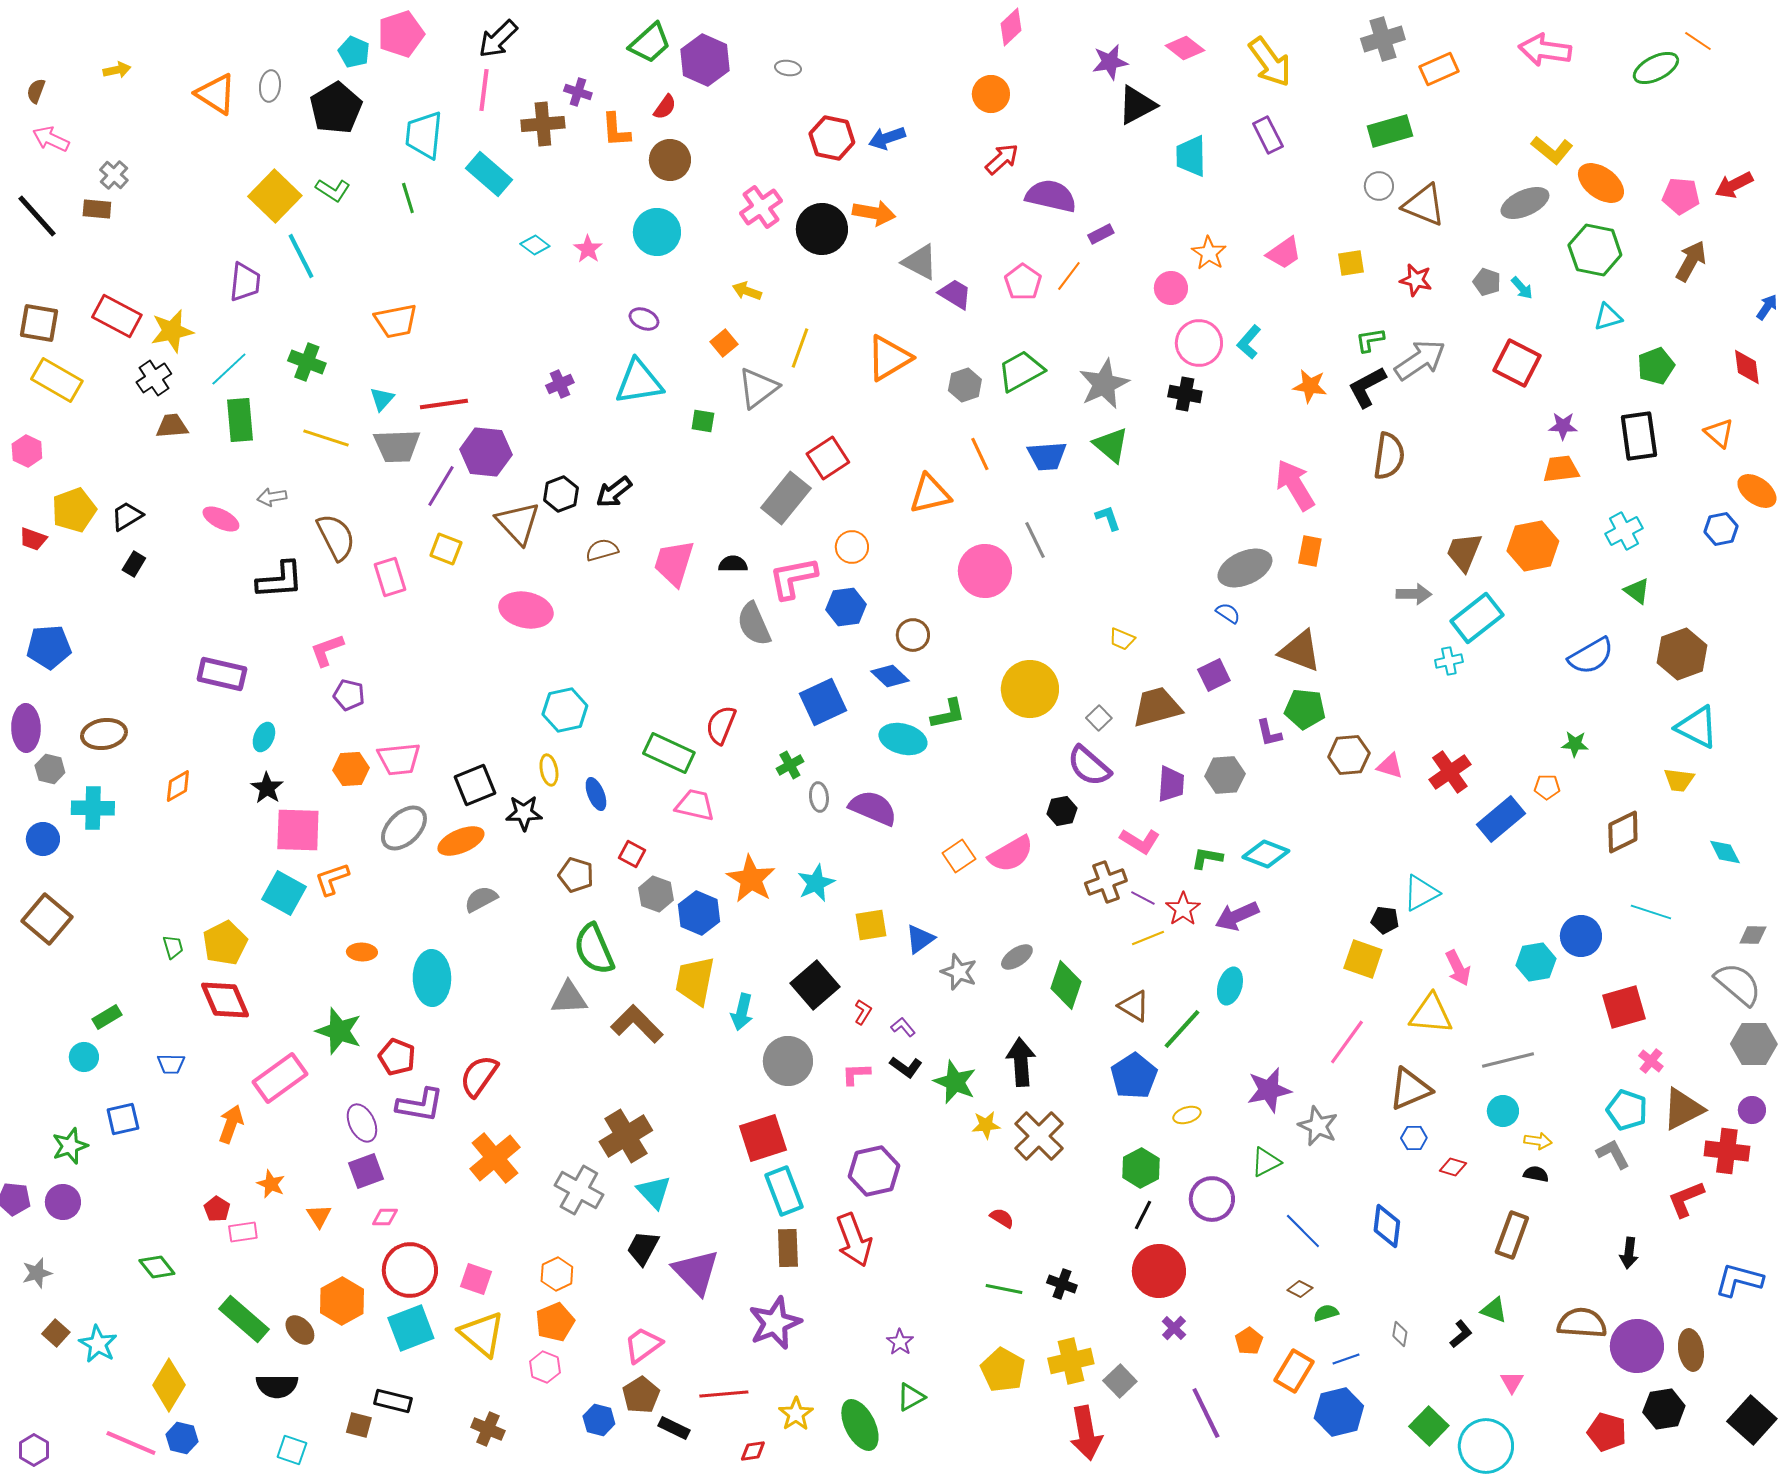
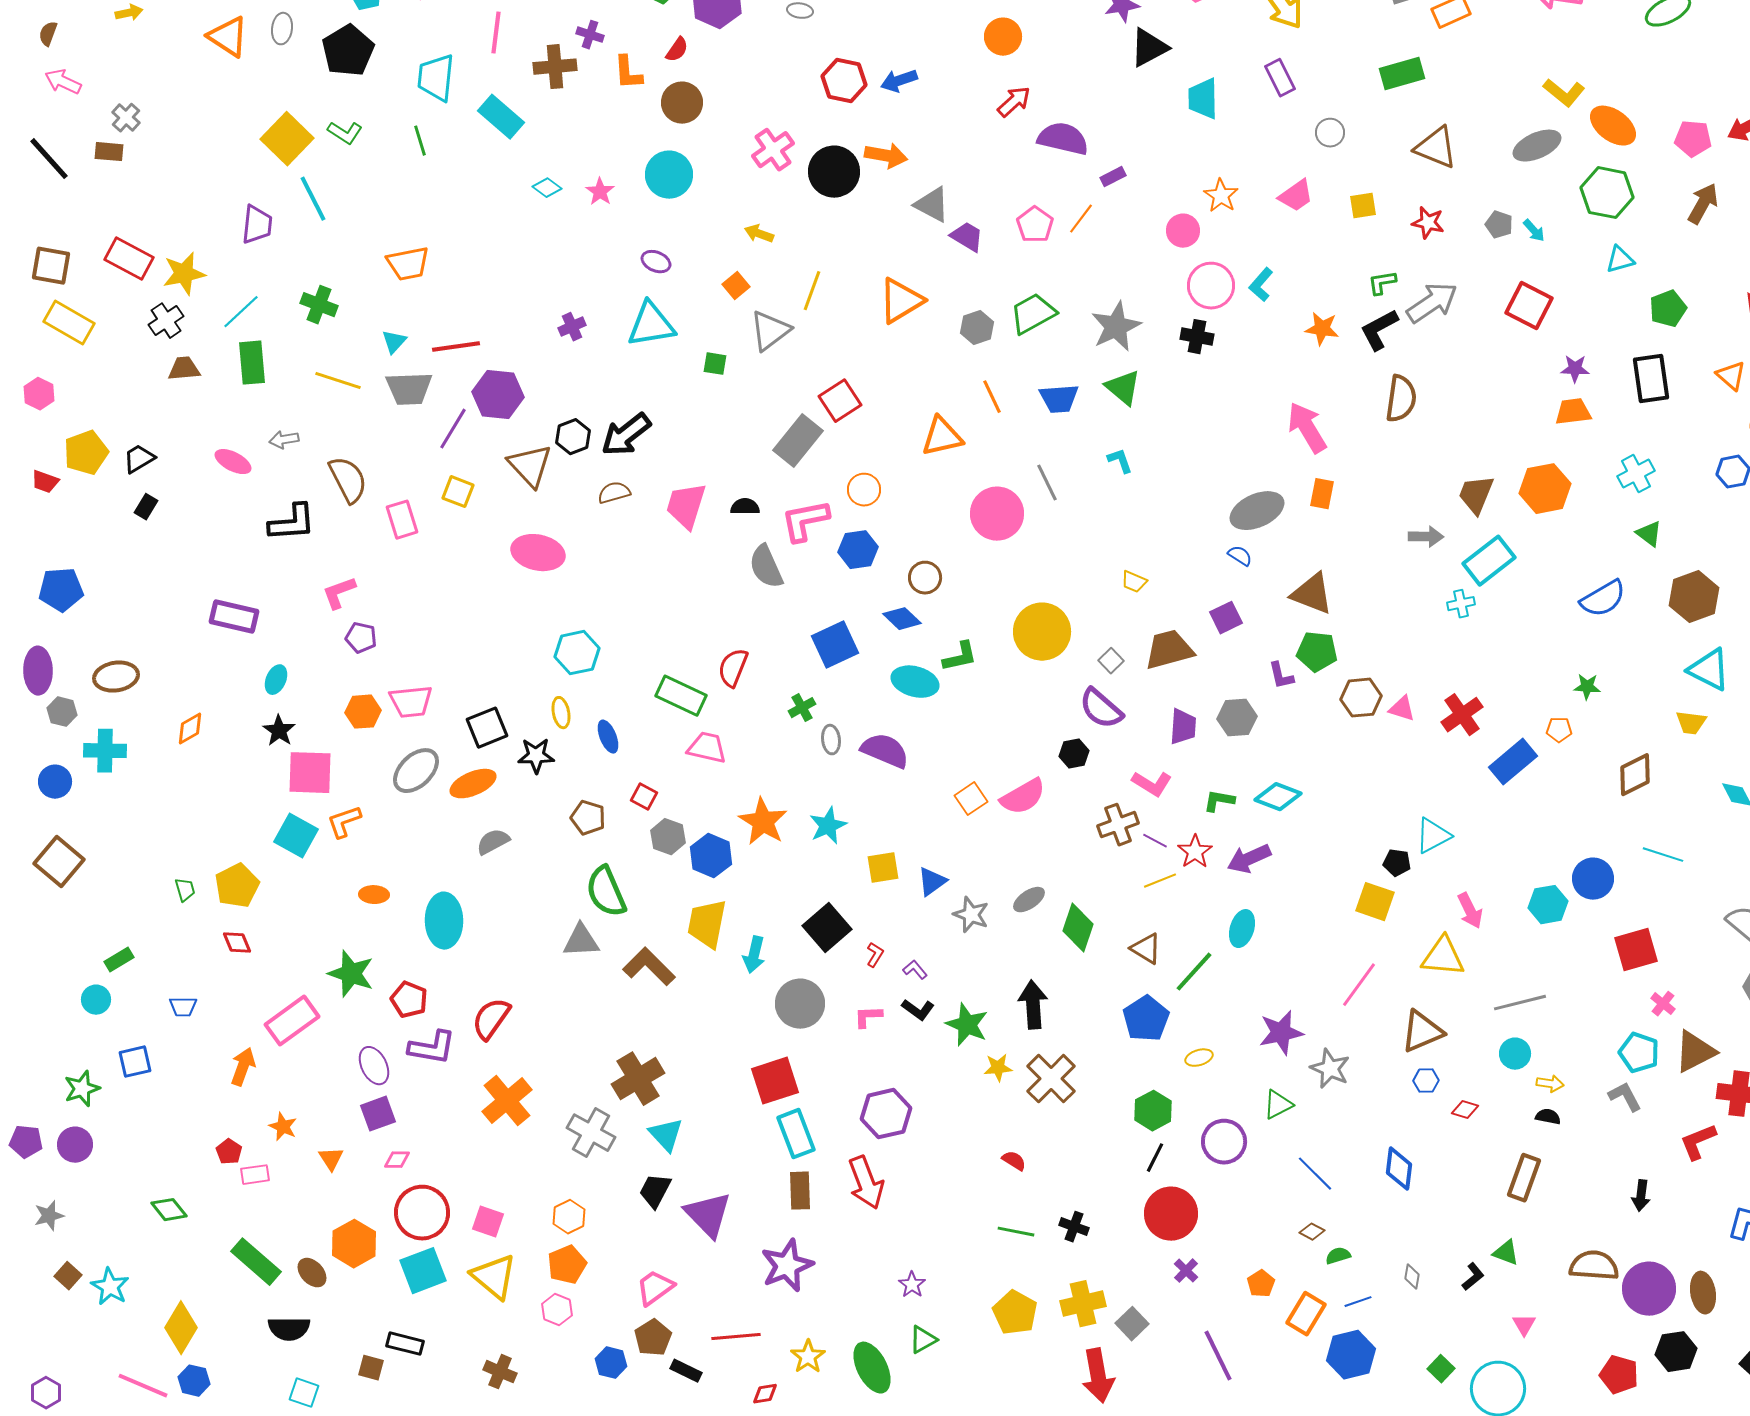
gray circle: (1379, 186) -> (1330, 133), moved
black arrow: (614, 492) -> (626, 435), size x1.4
red diamond: (225, 1000) -> (237, 943), size x0.6
green square: (1429, 1426) -> (1441, 1369), size x0.7

